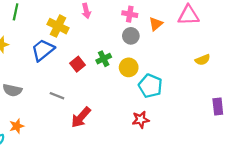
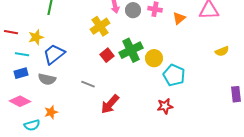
yellow cross: (58, 26) -> (100, 26), moved, turned 30
gray circle: (131, 36) -> (133, 10), moved
blue trapezoid: (43, 50) -> (54, 54), moved
green cross: (104, 59) -> (131, 50), size x1.6

